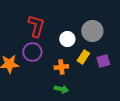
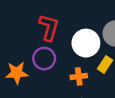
white circle: (67, 39) -> (86, 43), size x1.5

